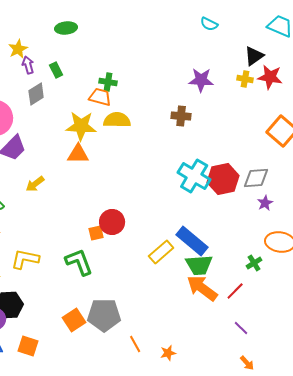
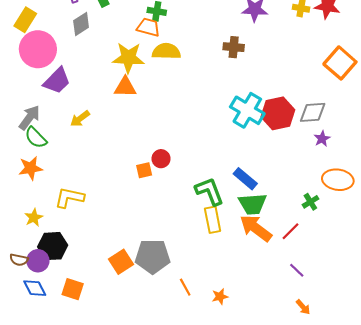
red circle: (112, 222) -> (161, 159), size x0.7
blue rectangle: (192, 241) -> (245, 179), size x0.7
yellow rectangle: (161, 252) -> (213, 220), moved, turned -60
green L-shape: (79, 262) -> (209, 191), moved

